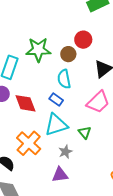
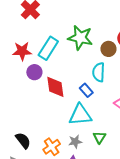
green triangle: (85, 133) -> (100, 137), moved
orange cross: (29, 143) -> (52, 147), moved, size x0.7
gray star: (65, 152) -> (75, 142), moved

